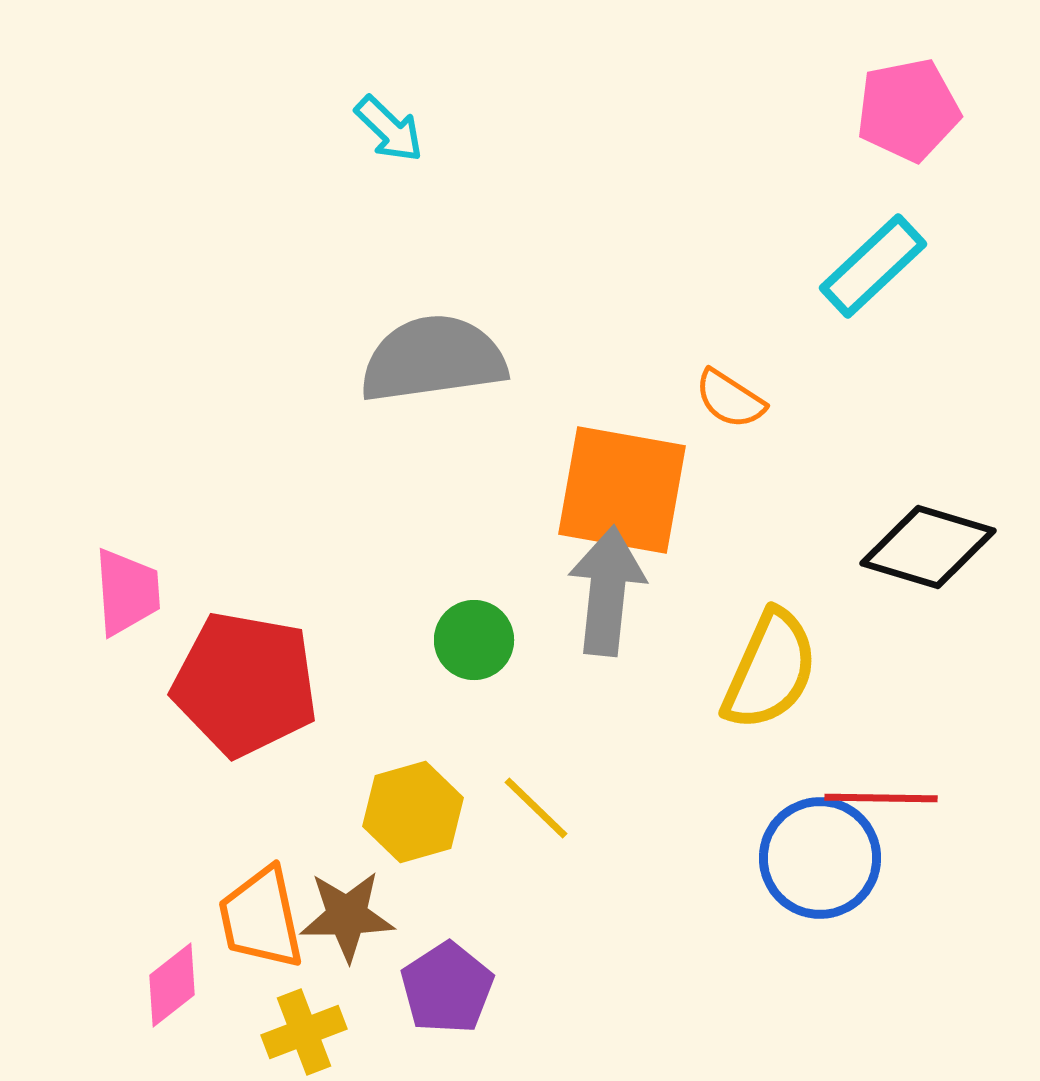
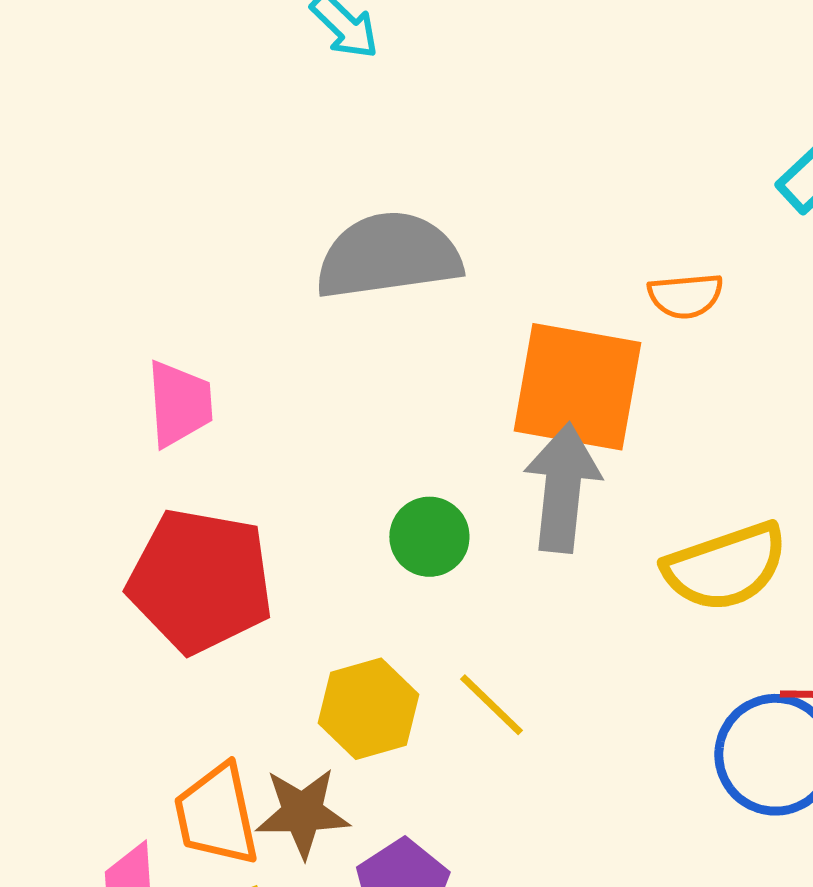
orange semicircle: (730, 399) -> (685, 296), turned -38
pink trapezoid: (127, 592) -> (179, 404), moved
yellow semicircle: (770, 670) -> (725, 567), turned 47

